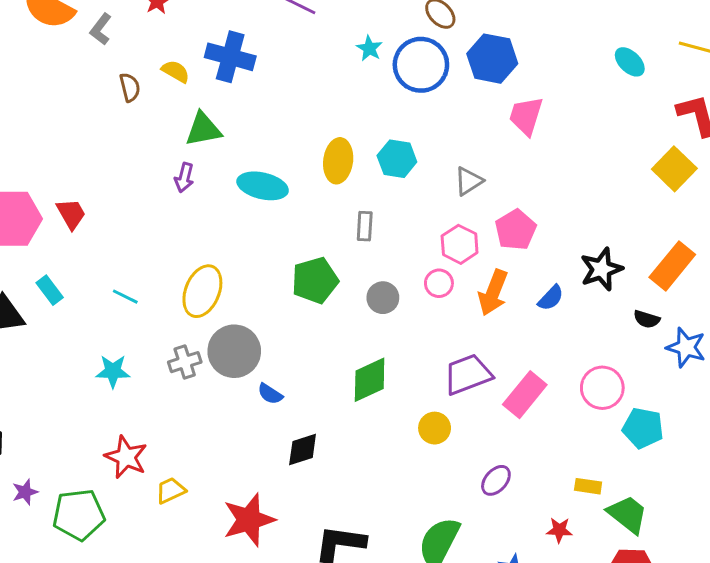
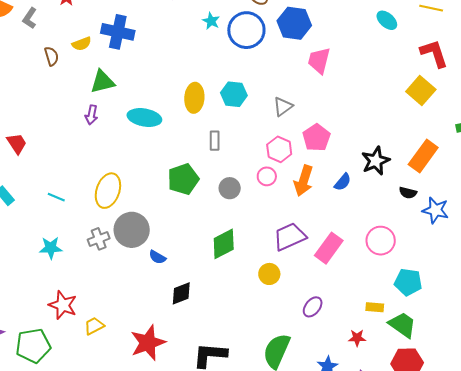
yellow semicircle: (176, 71) -> (82, 44), turned 132
cyan pentagon: (643, 428) -> (408, 282), moved

